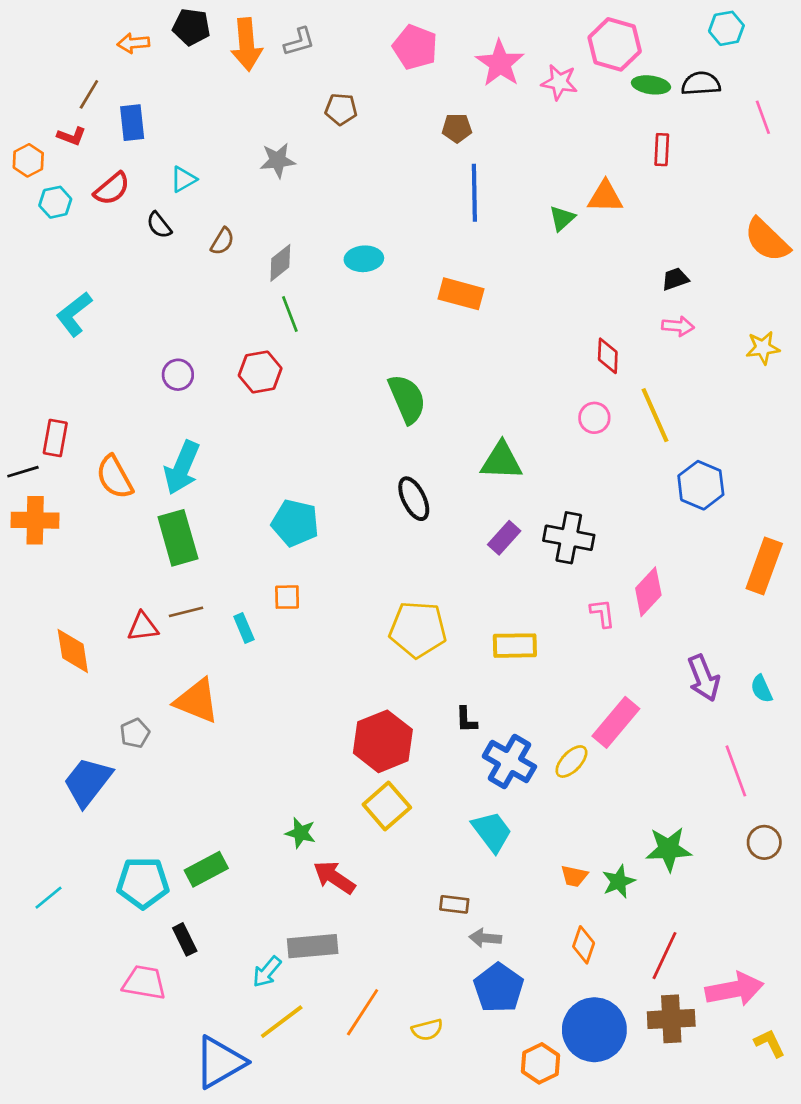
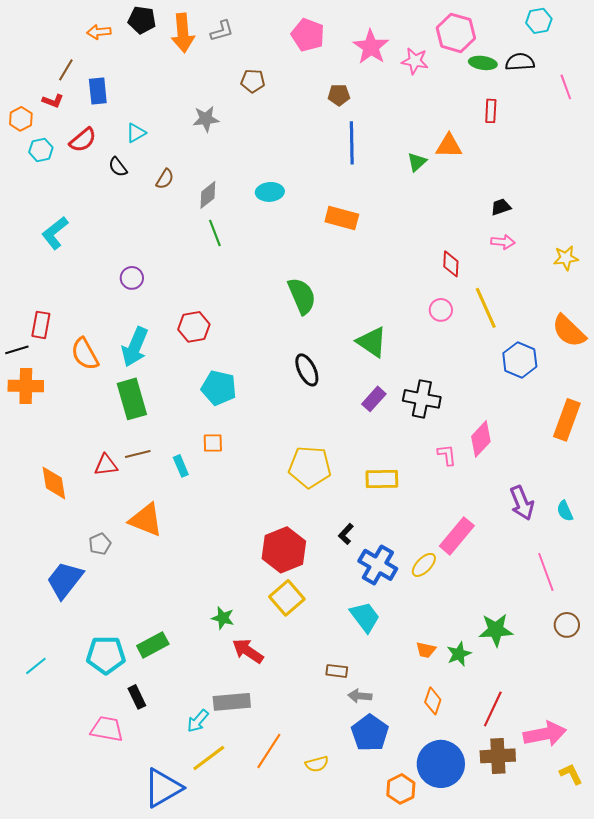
orange semicircle: (767, 240) -> (569, 331), moved
red hexagon: (260, 372) -> (194, 327), moved
green triangle: (501, 461) -> (372, 342), turned 32
black L-shape: (466, 720) -> (346, 534), turned 45

